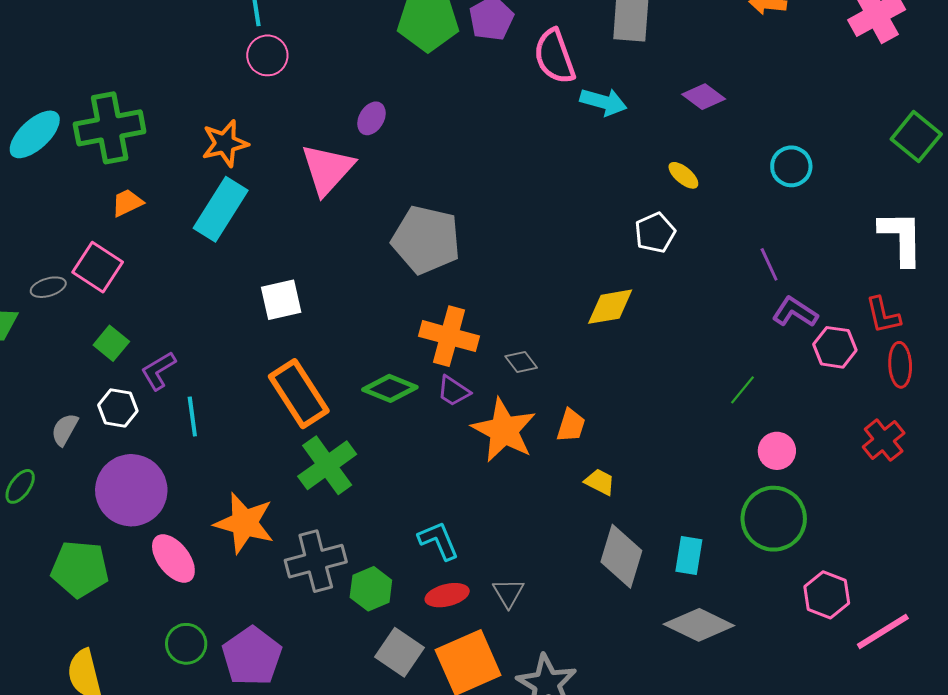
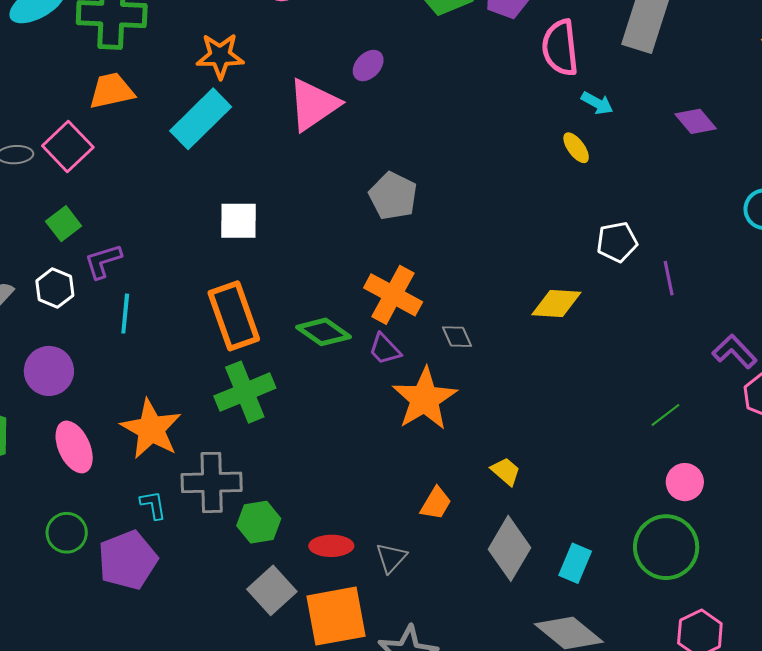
cyan arrow: (603, 102) -> (597, 103), size x0.7
yellow ellipse: (683, 175) -> (576, 148), moved
orange trapezoid: (127, 203) -> (112, 91), size x1.4
gray pentagon: (426, 240) -> (393, 196), size x0.7
purple line: (769, 264) -> (669, 278), moved
orange trapezoid: (571, 425) -> (436, 503), moved
purple circle: (131, 490) -> (49, 371), size x0.7
cyan L-shape: (439, 541) -> (153, 505), moved, size x0.7

